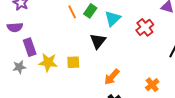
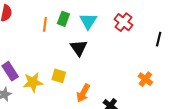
orange line: (72, 12) -> (45, 24), turned 48
yellow square: (73, 62) -> (59, 76), turned 32
orange arrow: (112, 77) -> (83, 93), moved

